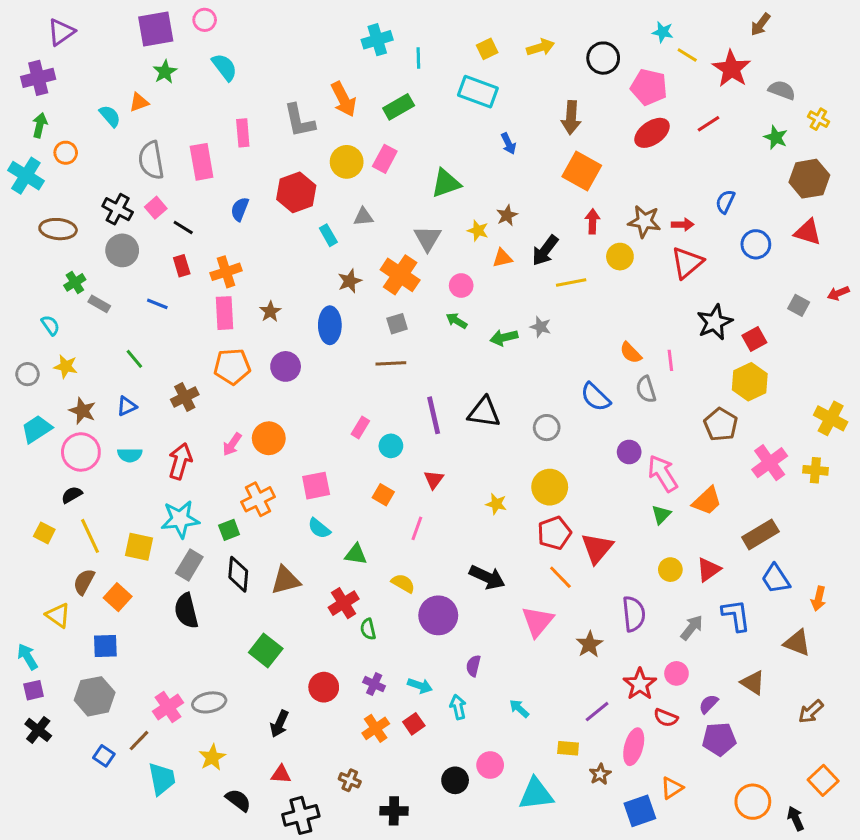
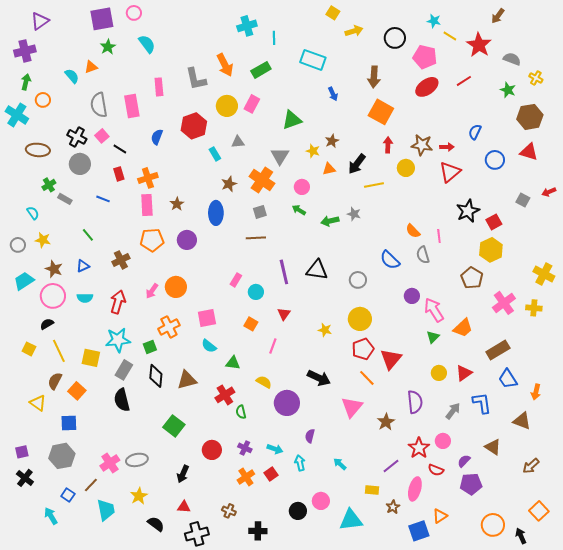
yellow square: (487, 49) -> (333, 13), moved, turned -32
cyan arrow: (27, 657) -> (51, 516), moved

